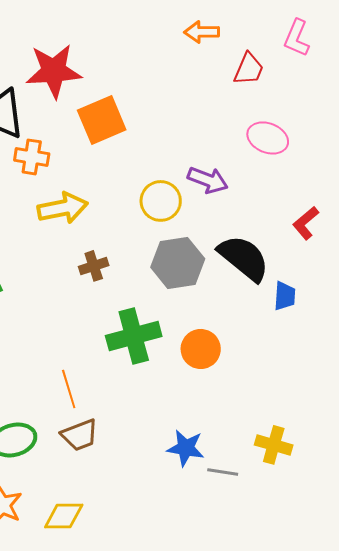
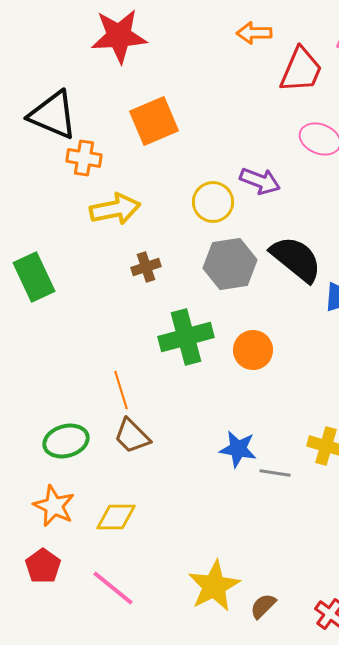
red trapezoid: (249, 69) -> (301, 70), size x1.4
red star: (54, 71) -> (119, 36), moved
brown trapezoid: (80, 435) -> (132, 436), turned 66

